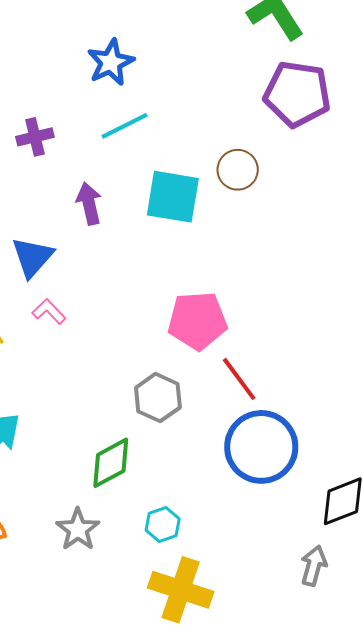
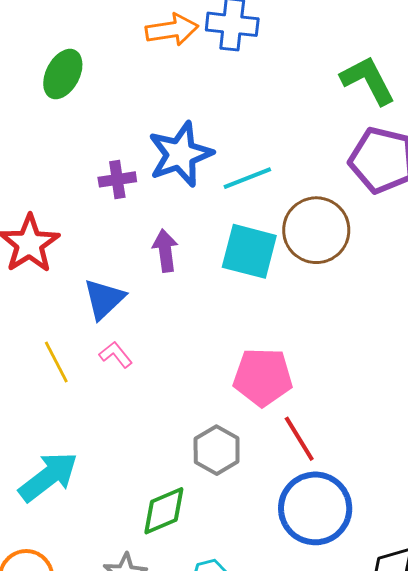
blue star: (111, 62) -> (180, 154), moved, size x1.4
cyan line: (125, 126) -> (247, 178), moved
brown circle: (238, 170) -> (316, 230), size x1.6

